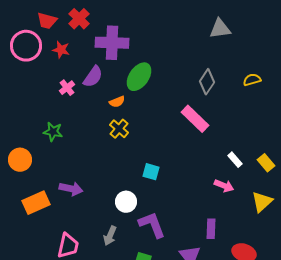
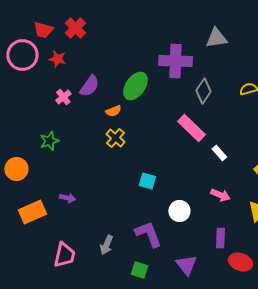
purple cross: (112, 43) -> (175, 61), moved
green star: (53, 132) -> (49, 141), turned -30
white rectangle: (235, 160) -> (219, 153), moved
purple arrow: (71, 189) -> (67, 198), size x0.7
white circle: (126, 202) -> (179, 211), moved
purple rectangle: (211, 229) -> (220, 238), moved

